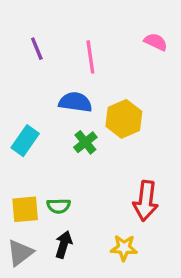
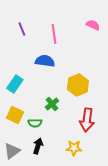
yellow hexagon: (124, 119) -> (78, 85), moved
green cross: (85, 142) -> (52, 104), moved
yellow square: (25, 209) -> (15, 115), moved, turned 30

